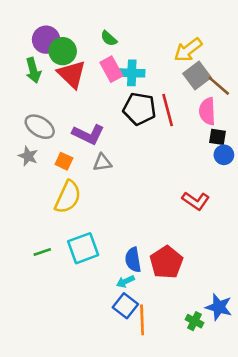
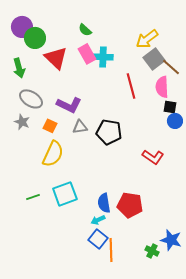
purple circle: (46, 40) -> (22, 27), moved
green circle: (63, 51) -> (35, 38), moved
green arrow: (33, 70) -> (19, 68), moved
black pentagon: (139, 109) -> (109, 132), moved
red pentagon: (166, 262) -> (130, 205), turned -30

